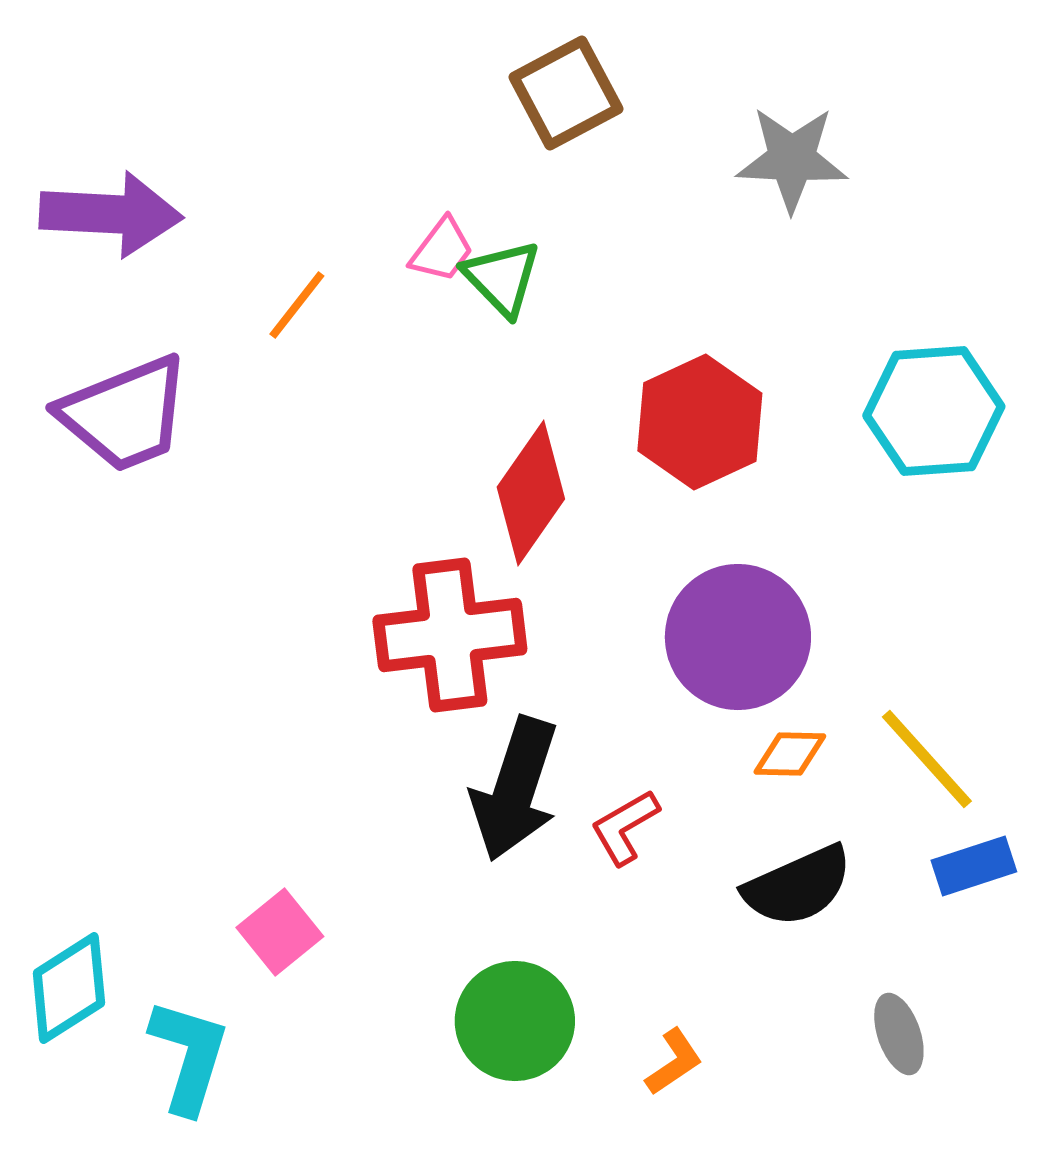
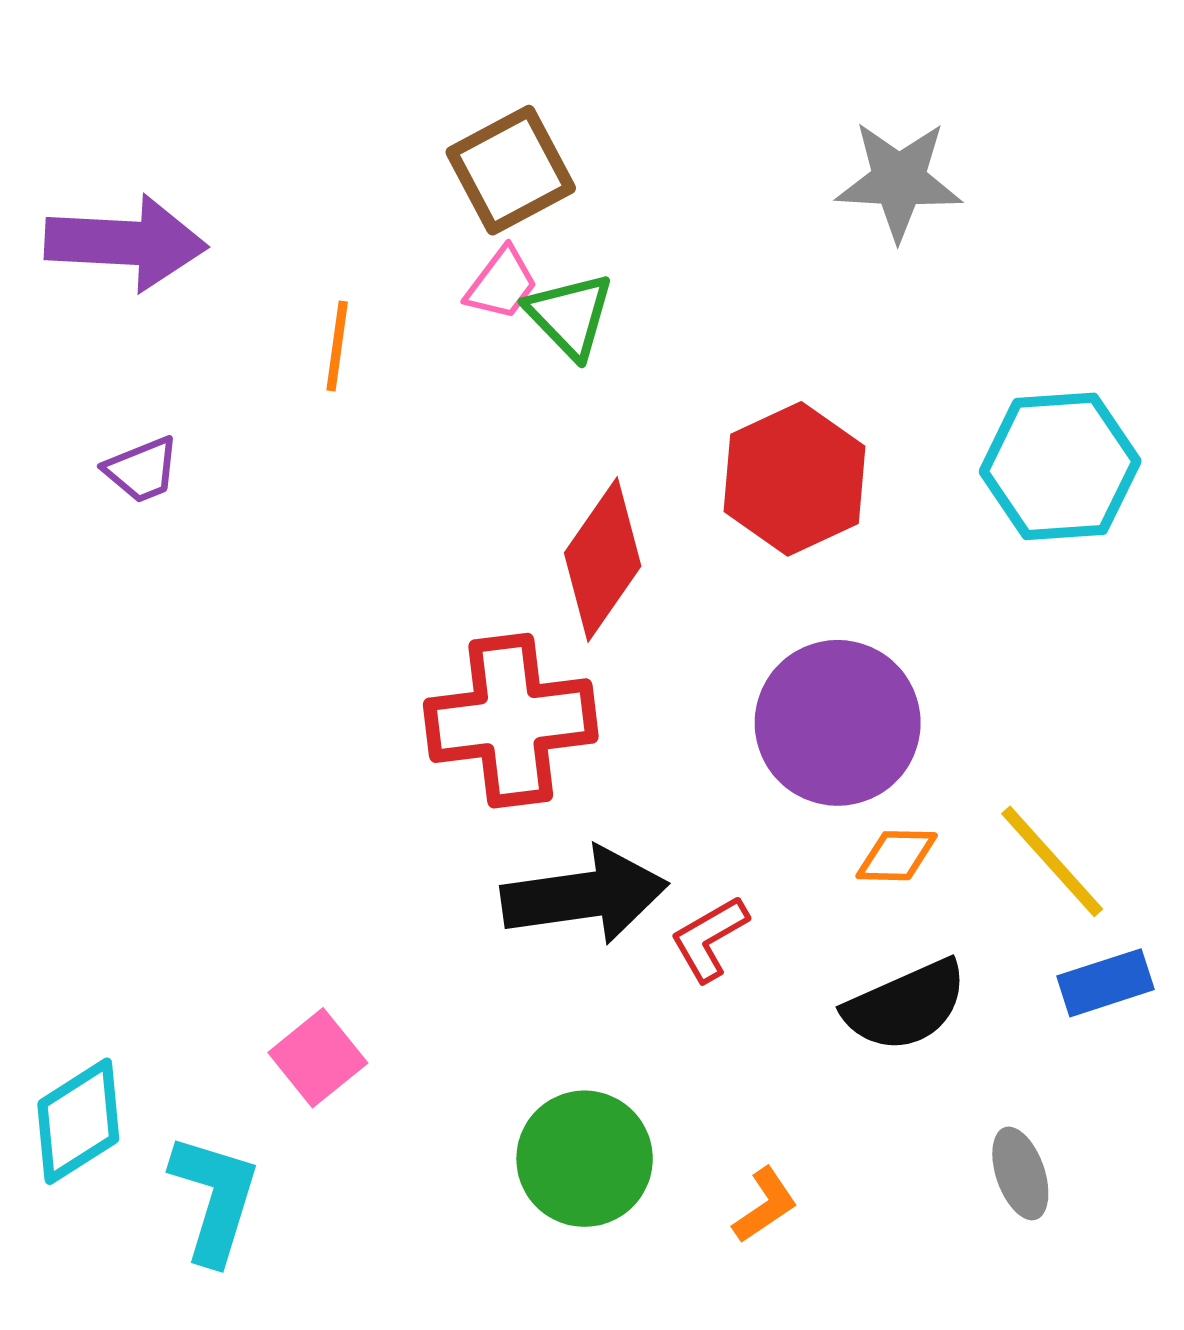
brown square: (566, 93) -> (511, 170), moved
orange line: (297, 305) -> (337, 346), turned -30
purple trapezoid: (125, 414) -> (142, 470), size x0.5
black arrow: (515, 789) -> (585, 895), turned -116

